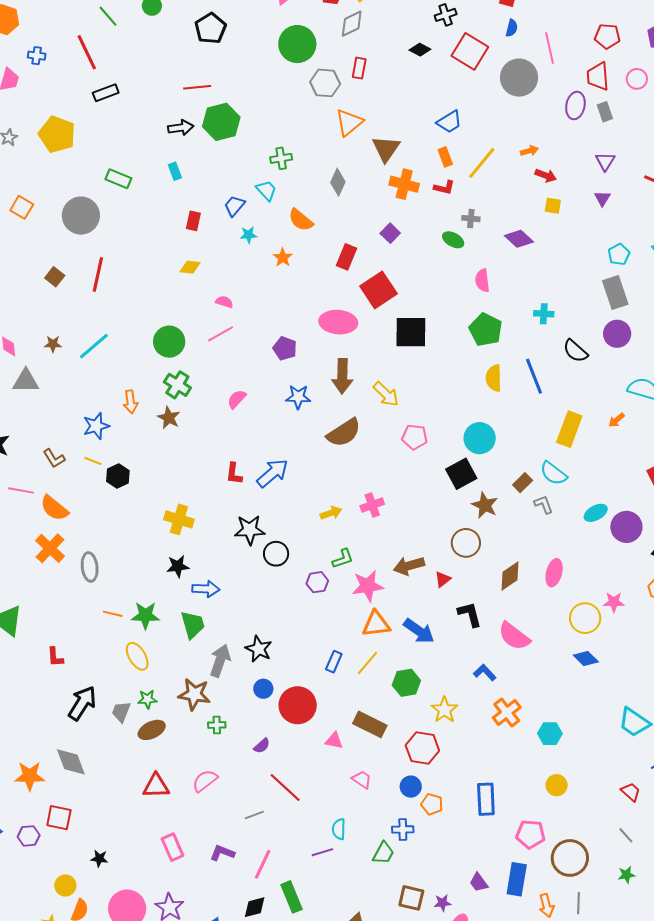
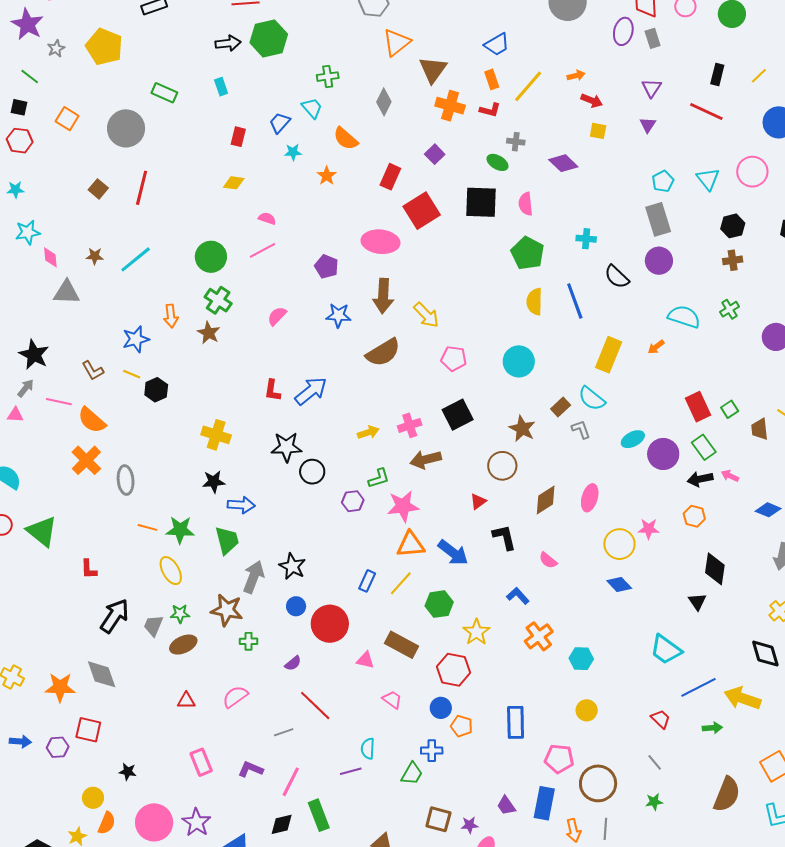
black square: (411, 332) -> (481, 202), moved
black square: (461, 474) -> (458, 415), moved
brown arrow: (409, 566) -> (426, 460), moved
pink semicircle: (514, 636) -> (548, 560), size x0.6
red triangle: (156, 786) -> (186, 701), size x0.7

